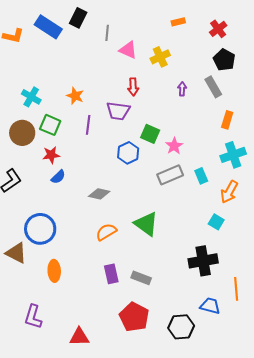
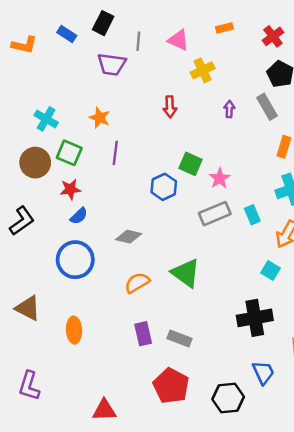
blue rectangle: (48, 27) -> (67, 34), size x0.6
pink triangle: (128, 50) -> (178, 40), moved
purple trapezoid: (118, 111) -> (112, 64), moved
blue circle: (40, 229) -> (75, 260), moved
blue trapezoid: (210, 306) -> (263, 372), turned 50
purple L-shape: (33, 317) -> (29, 386), moved

